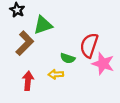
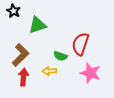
brown L-shape: (25, 43) -> (20, 55), moved
pink star: (103, 64) -> (90, 73), moved

